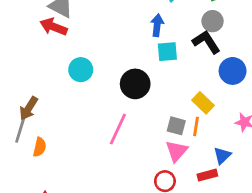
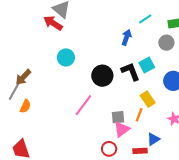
black L-shape: (206, 42) -> (130, 72), moved
cyan square: (167, 52) -> (147, 65), moved, turned -35
gray square: (176, 126) -> (118, 117), moved, turned -32

